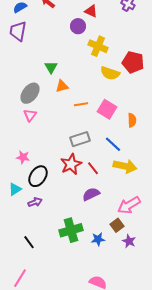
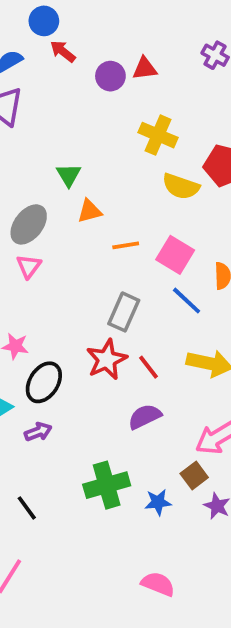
red triangle: (91, 11) -> (145, 68), turned -32
purple circle: (78, 26) -> (110, 76), moved
gray rectangle: (80, 139) -> (124, 312), turned -48
blue line: (113, 144) -> (187, 301), moved

